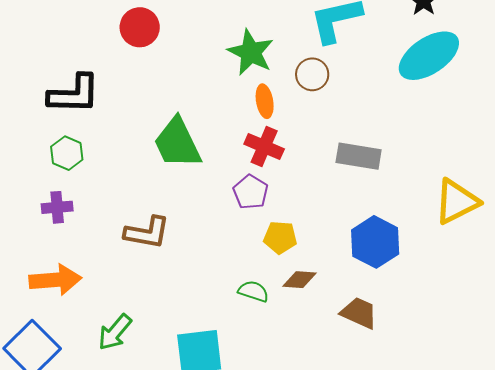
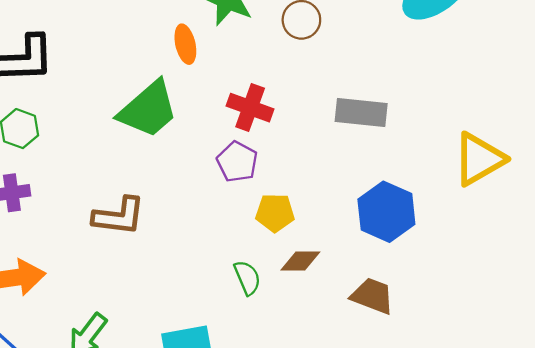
orange ellipse: (265, 101) -> (185, 44), moved
green trapezoid: (177, 143) -> (148, 109), turned -102
green semicircle: (253, 291) -> (247, 278), turned 52

